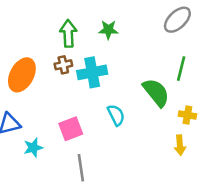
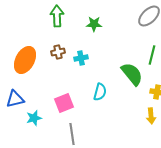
green arrow: (68, 33) -> (57, 16), moved
cyan cross: (92, 72) -> (81, 58), size x0.6
cyan semicircle: (116, 115) -> (100, 92), turned 42

